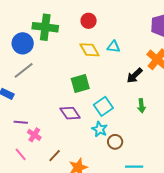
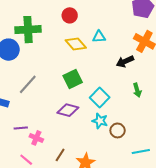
gray line: (24, 70) -> (28, 84), moved
black arrow: (135, 75) -> (125, 61), turned 30
purple diamond: (70, 113) -> (68, 110), turned -30

